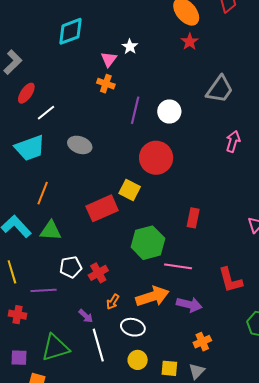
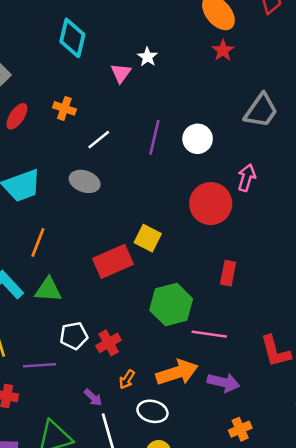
cyan diamond: (70, 31) -> (72, 38), turned -56
orange cross: (106, 84) -> (64, 108), moved
white line: (46, 113) -> (99, 140), moved
pink arrow: (233, 141) -> (247, 178), moved
red circle: (156, 158) -> (211, 204), moved

